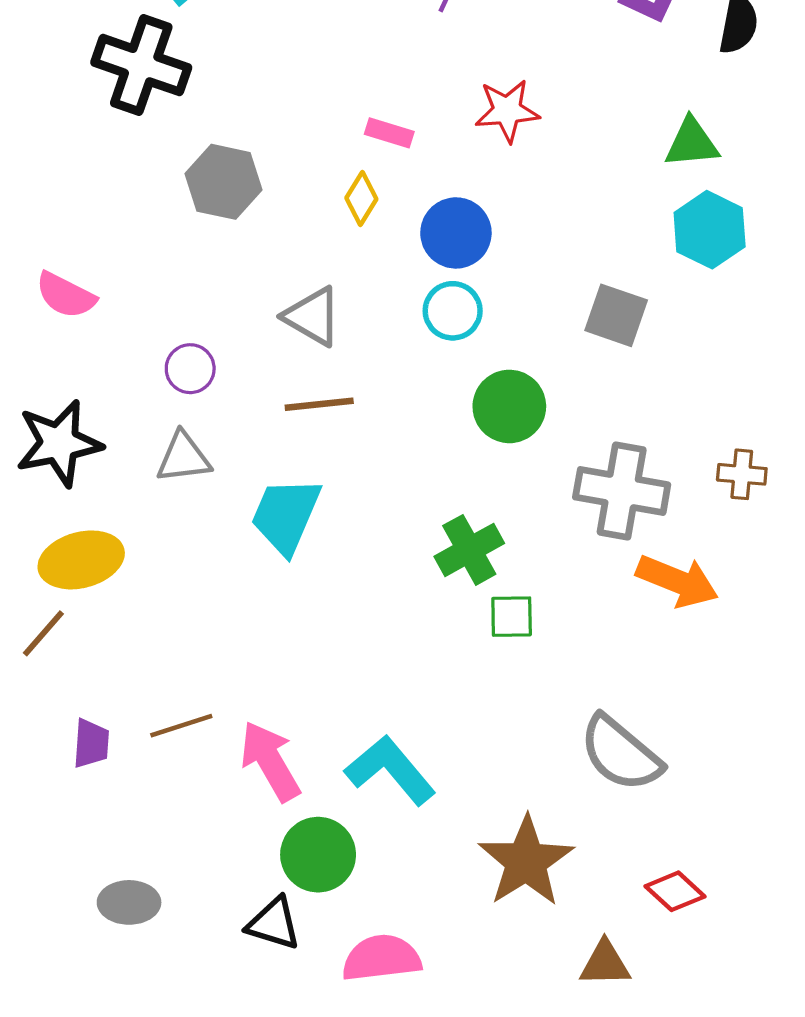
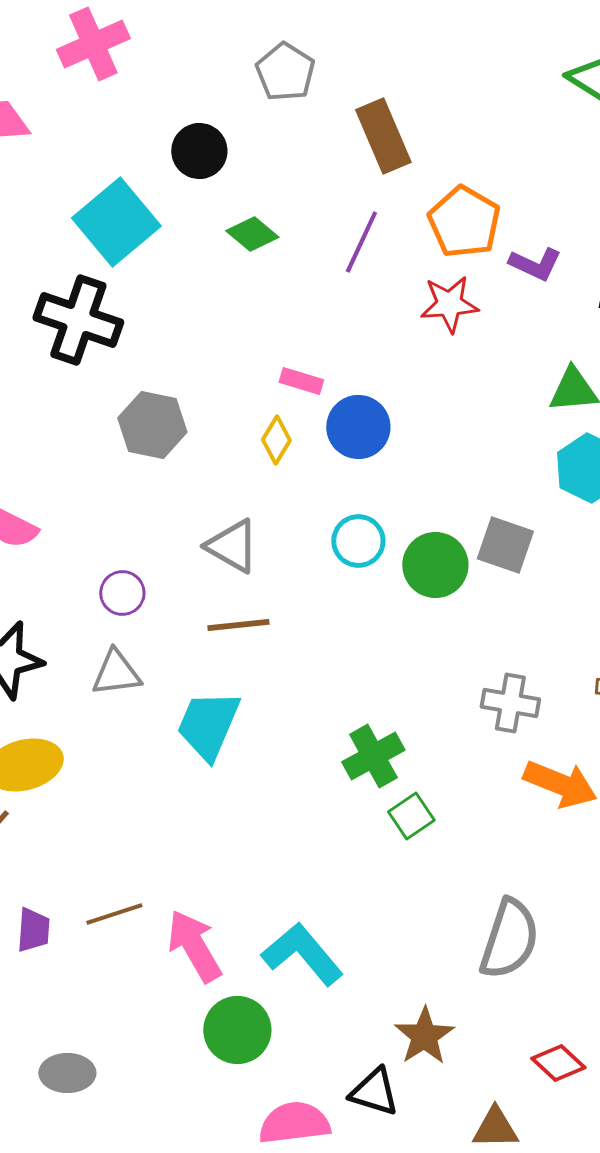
red star: (507, 111) -> (449, 304), moved
blue circle: (456, 233) -> (358, 427), moved
green circle: (509, 406) -> (435, 565), moved
gray cross: (622, 491) -> (510, 703), size x0.7
green square: (512, 617) -> (411, 816), turned -33
gray semicircle: (621, 753) -> (509, 939), turned -112
brown star: (526, 861) -> (424, 1036), size x0.7
black triangle: (274, 924) -> (374, 1092), moved

